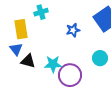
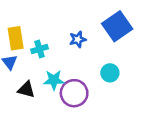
cyan cross: (41, 12) -> (39, 49), moved
black triangle: (28, 61) -> (26, 90), moved

